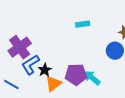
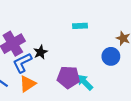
black star: (45, 70) -> (40, 52), moved
orange triangle: (53, 84) -> (28, 84), moved

